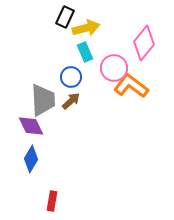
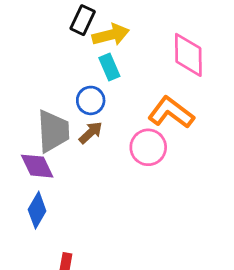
pink diamond: (144, 43) -> (188, 55), turned -40
pink circle: (114, 68) -> (148, 147), moved

